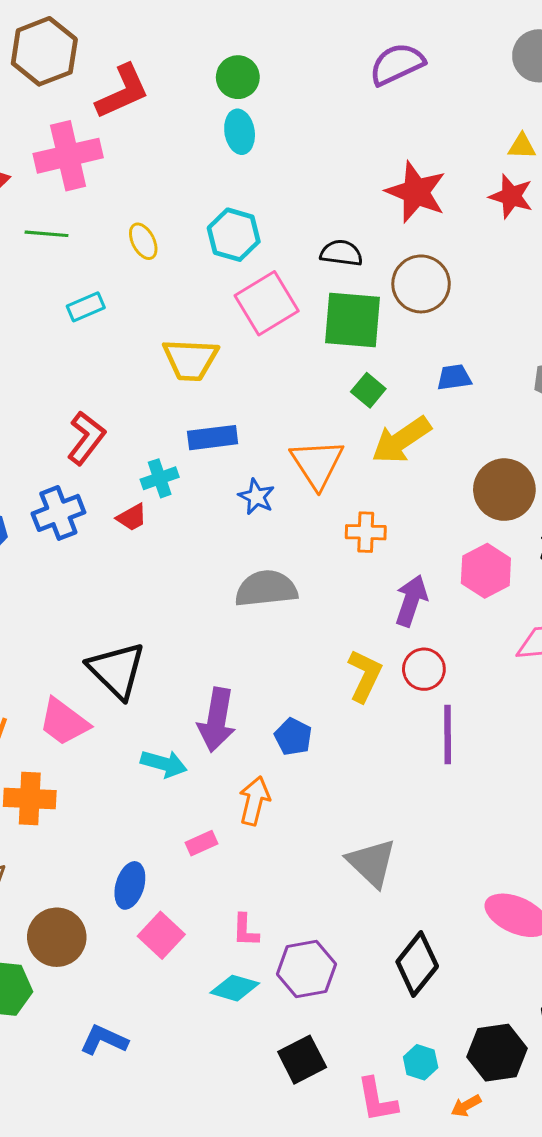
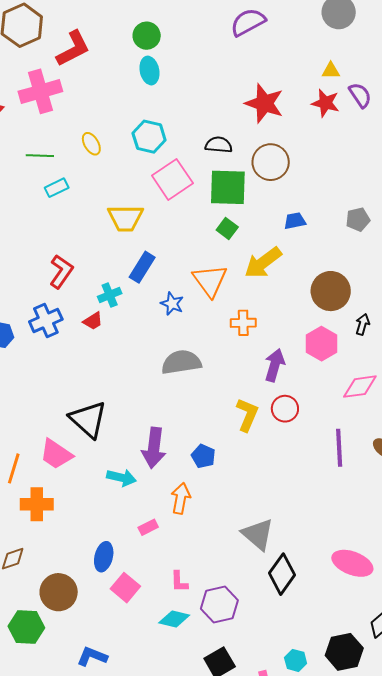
green line: (47, 234) -> (40, 156), moved
green square: (368, 390) -> (227, 229), moved
blue rectangle: (213, 438) -> (142, 267), turned -48
purple line: (448, 735) -> (339, 448), moved
black diamond: (417, 964) -> (282, 574), moved

